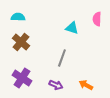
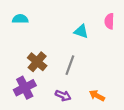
brown cross: (21, 42) -> (37, 62), moved
purple cross: (22, 78) -> (25, 88), turned 30

